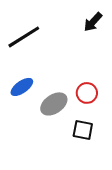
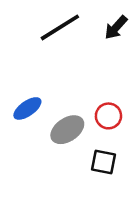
black line: (24, 37) -> (60, 27), moved

